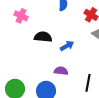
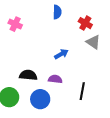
black semicircle: (43, 37) -> (28, 75), moved

